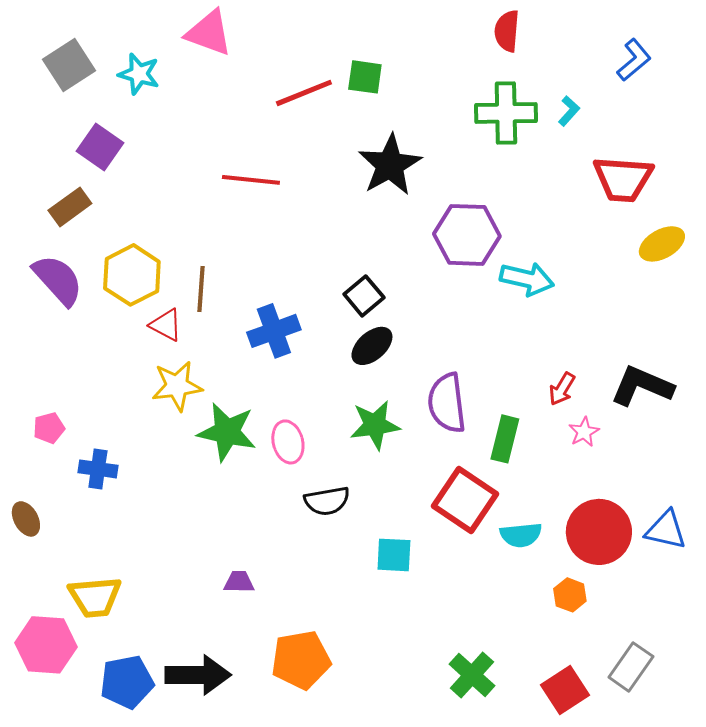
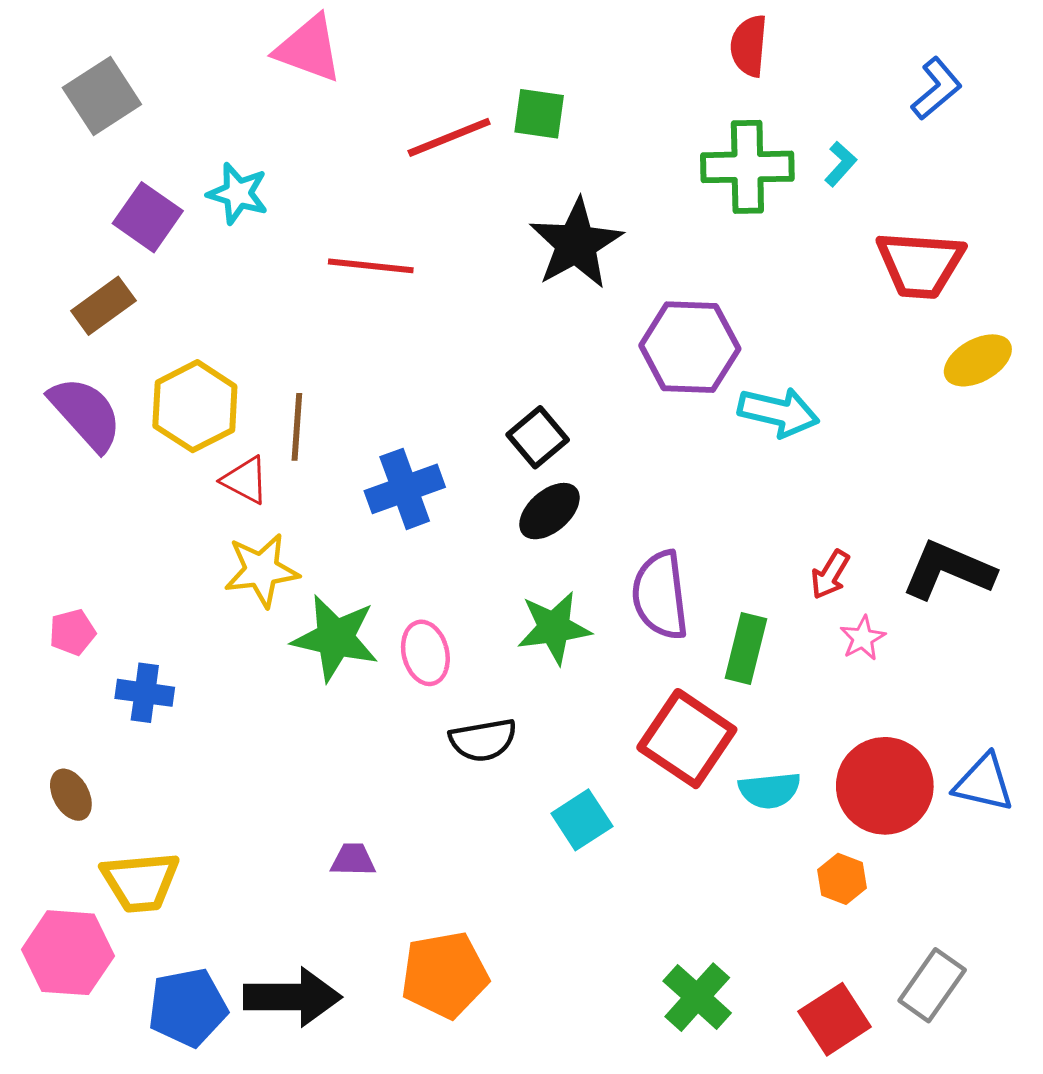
cyan star: (139, 74) -> (238, 194), moved
brown ellipse: (26, 519) -> (71, 795), moved
cyan square: (394, 555) -> (582, 820), turned -36

